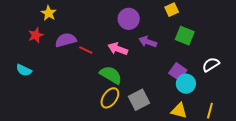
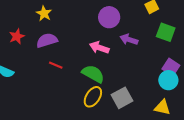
yellow star: (49, 13) -> (44, 13), moved
red line: (86, 50) -> (56, 65), moved
purple square: (178, 72) -> (171, 67), moved

